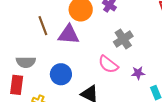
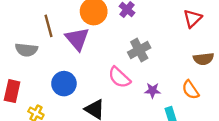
purple triangle: (69, 34) -> (77, 39), turned 40
gray semicircle: (26, 62) -> (26, 50), moved

